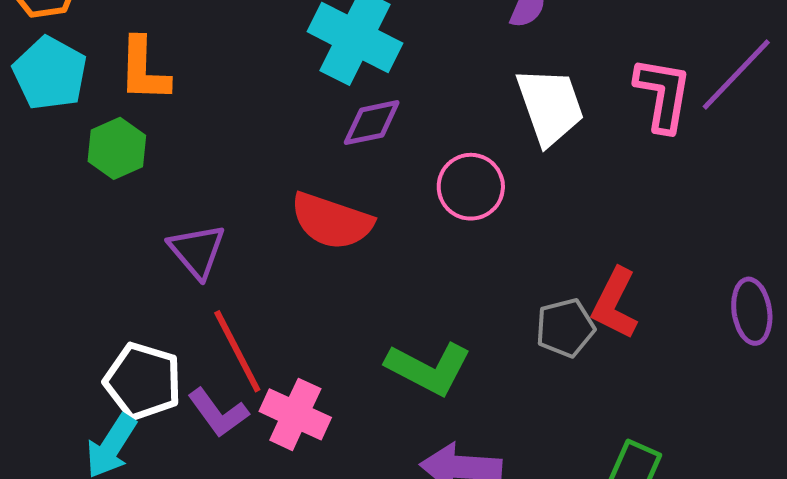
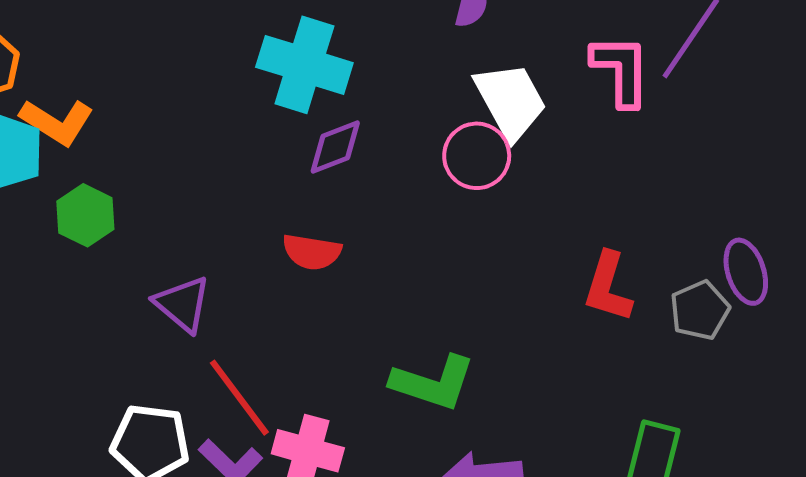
orange L-shape: (144, 70) -> (57, 122), moved, turned -50
pink circle: (471, 187) -> (477, 156), moved
red semicircle: (332, 221) -> (312, 252), size x0.7
gray pentagon: (565, 328) -> (700, 310), moved

